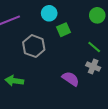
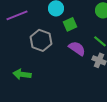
purple semicircle: (71, 79) -> (77, 48), moved

